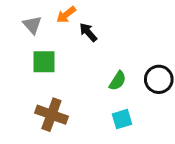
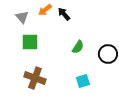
black arrow: (88, 32) -> (64, 14), moved
green semicircle: (118, 81) -> (78, 47), moved

